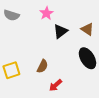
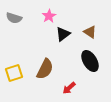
brown semicircle: (42, 66) -> (45, 69), size x1.5
red arrow: (55, 85) -> (69, 88), moved

